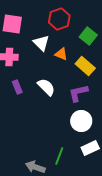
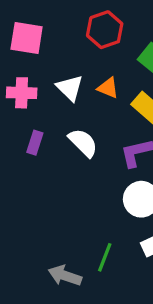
white triangle: (41, 43) -> (70, 88), moved
purple rectangle: (17, 87) -> (35, 143), turned 40

